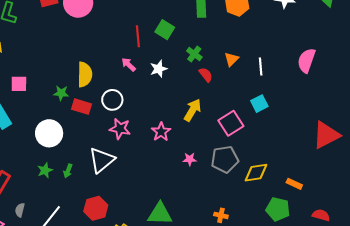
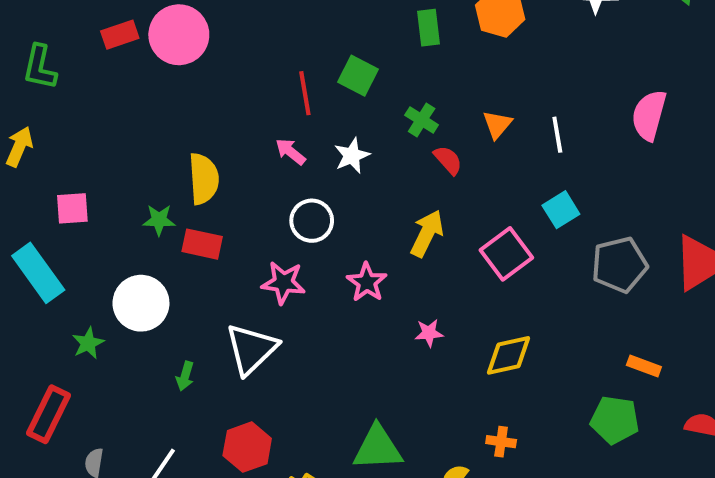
white circle: (112, 100) -> (312, 221), moved
gray pentagon: (225, 159) -> (619, 265), moved
green star: (45, 170) -> (88, 343), moved
yellow diamond: (256, 173) -> (509, 355), moved

